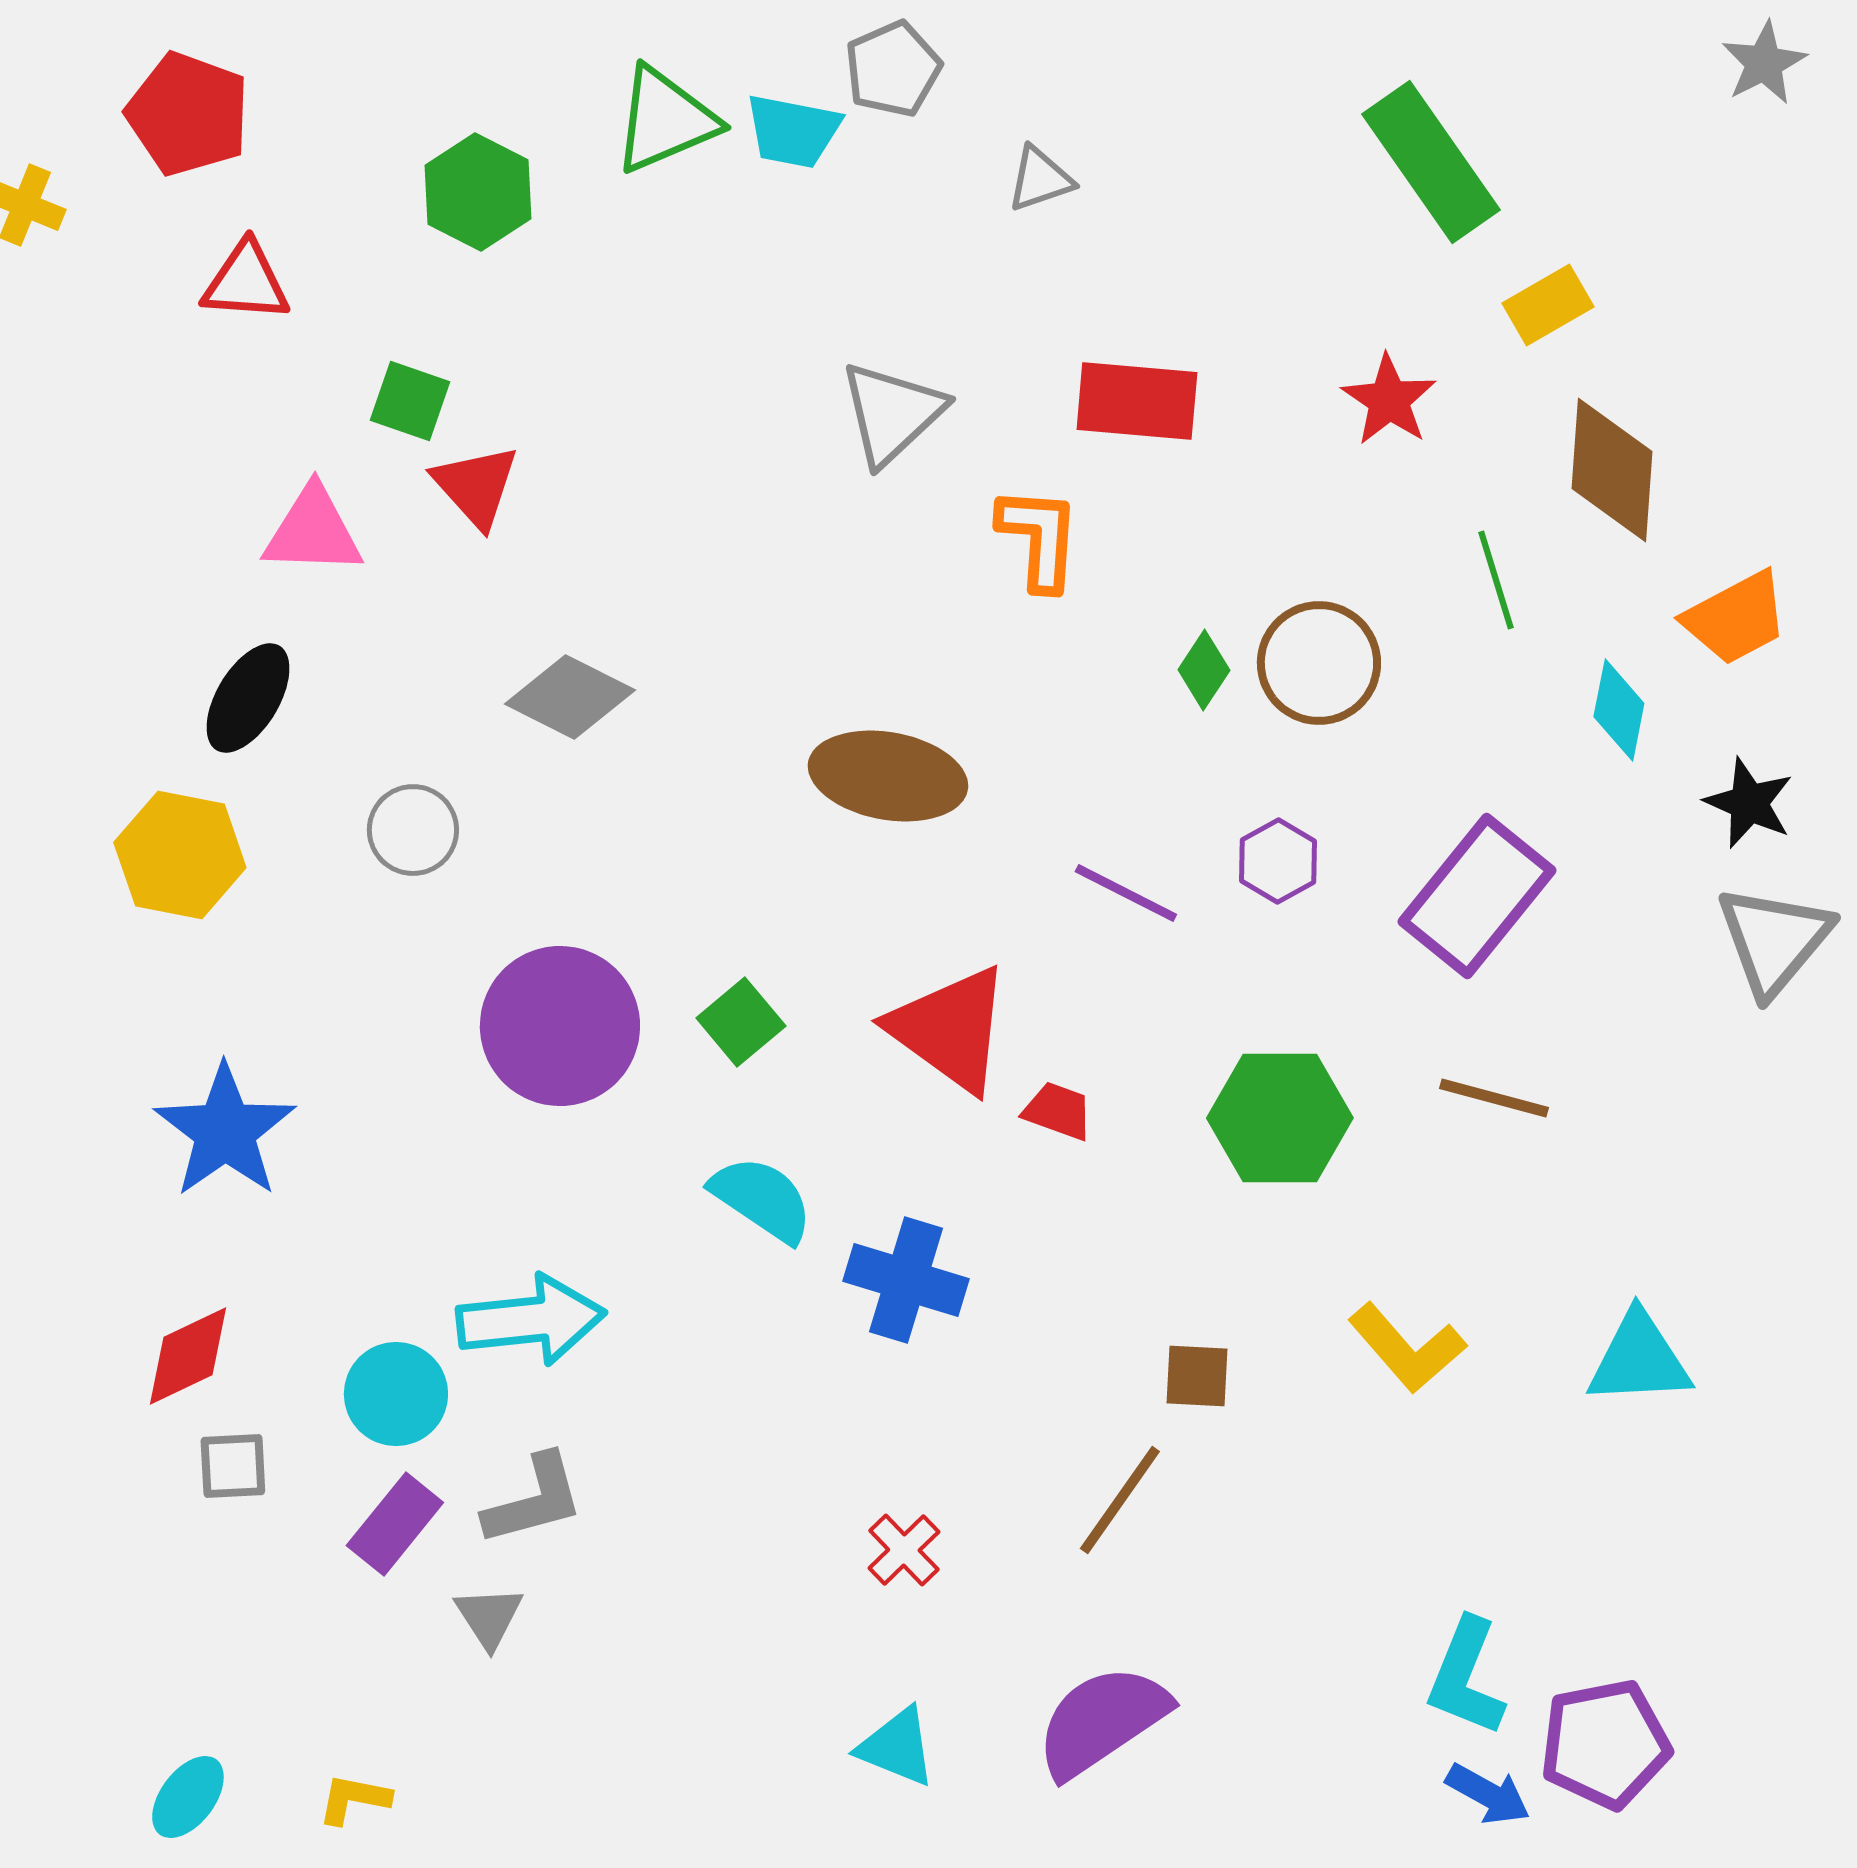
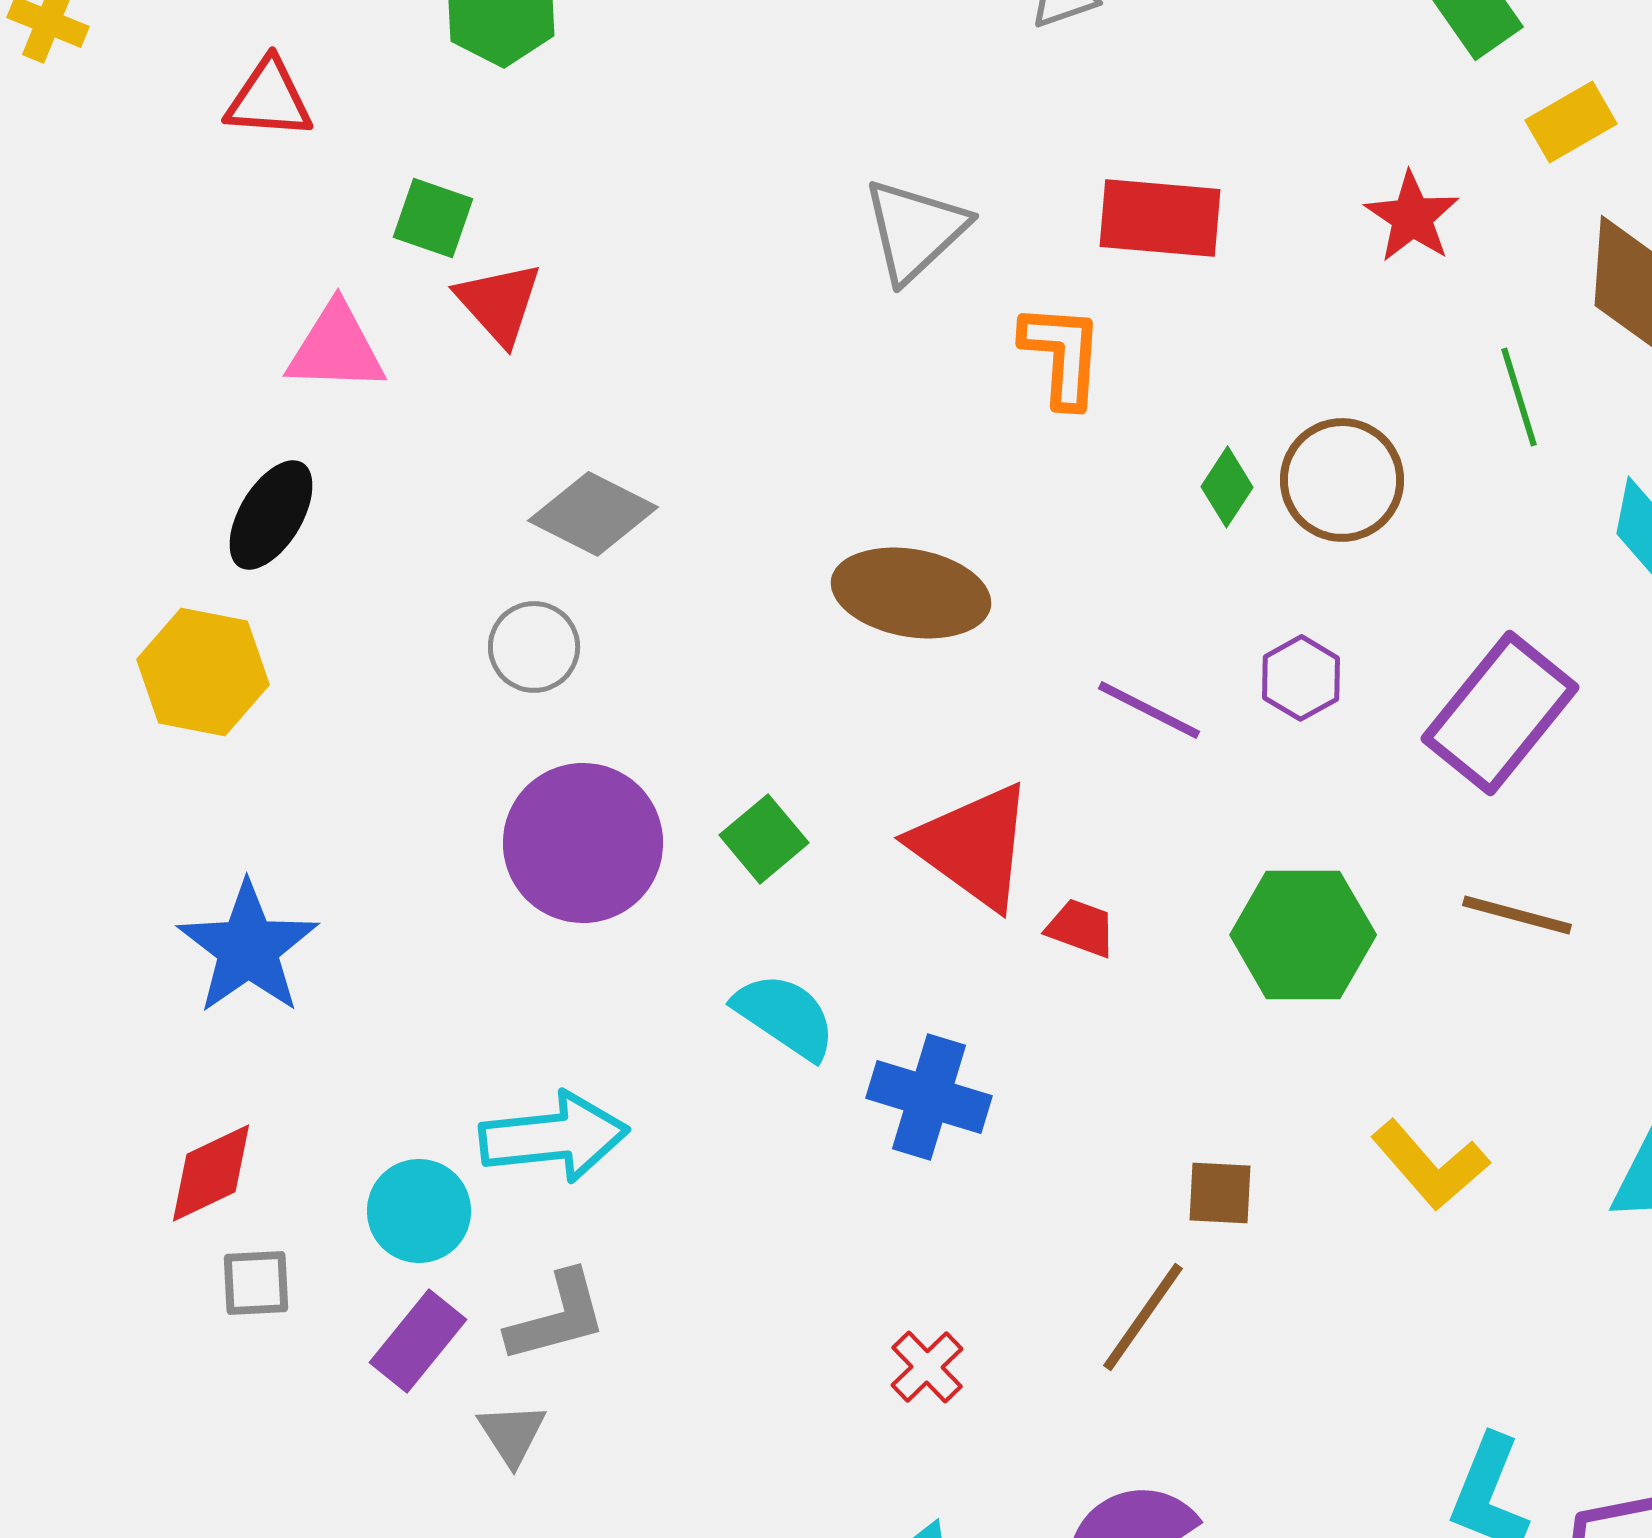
gray circle: (413, 830) -> (534, 647), moved

